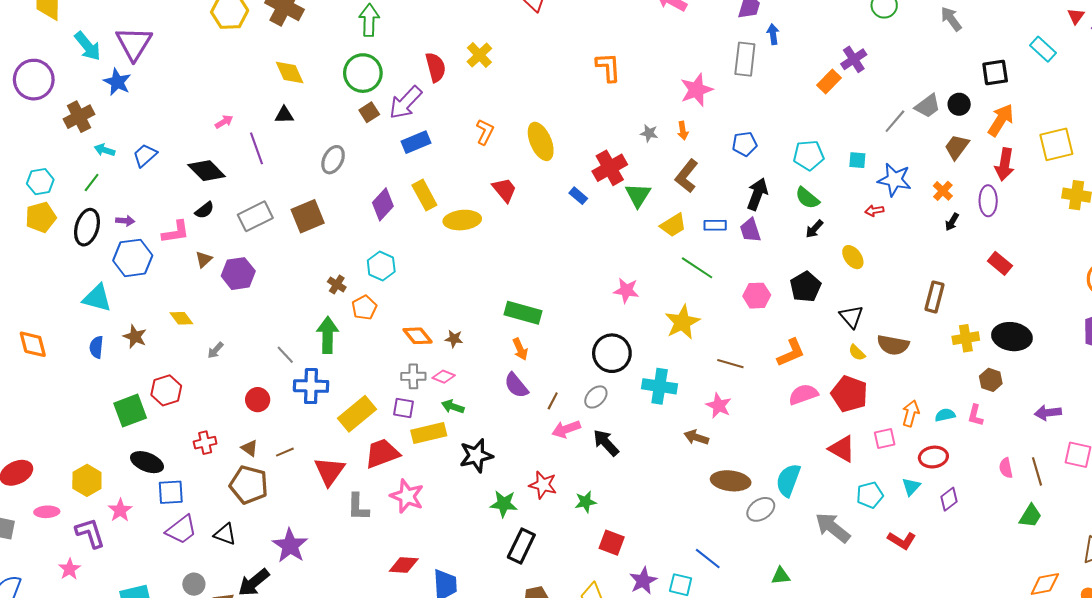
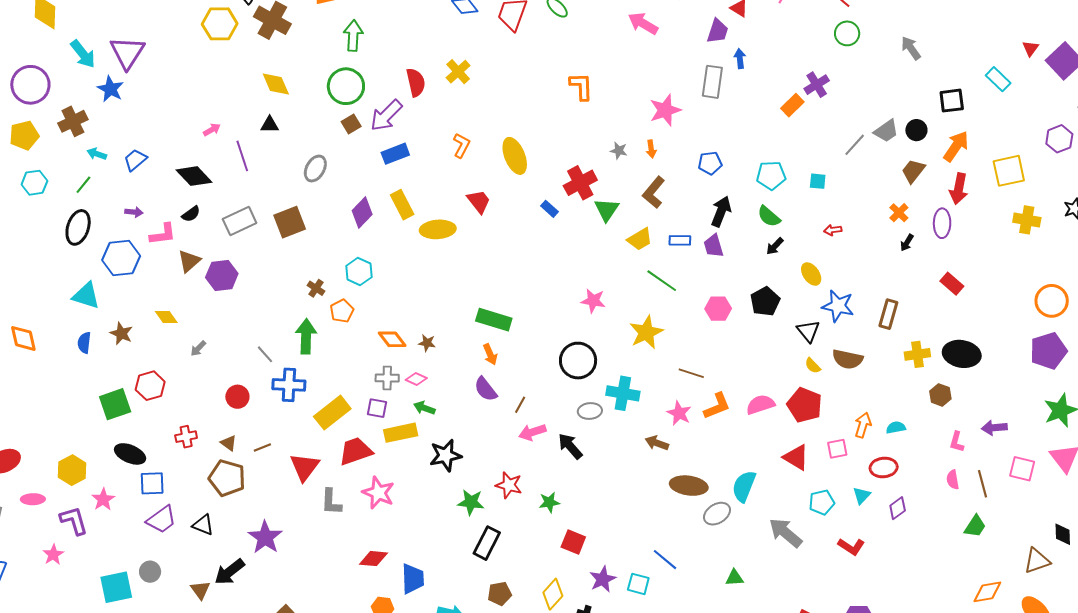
blue star: (895, 180) -> (838, 306), moved
yellow pentagon: (41, 217) -> (24, 135), moved
purple arrow: (125, 221) -> (134, 212), moved
brown triangle: (204, 259) -> (189, 261), size x1.4
orange L-shape: (791, 353) -> (717, 406), moved
gray ellipse: (596, 397) -> (590, 411), moved, turned 40
pink L-shape: (975, 415) -> (957, 442), moved
gray circle: (194, 584) -> (150, 572), moved

